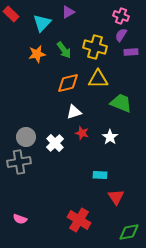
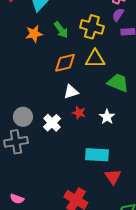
cyan rectangle: (100, 175) -> (97, 155), size x1.6

